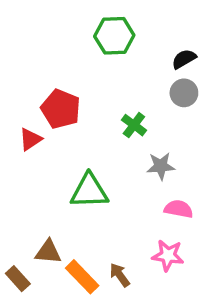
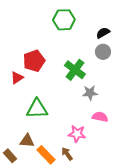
red pentagon: (61, 109) -> (34, 61), turned 30
green cross: (134, 125) -> (75, 70), size x1.5
green triangle: (89, 191) -> (37, 109), moved
pink star: (168, 255) -> (77, 134), moved

